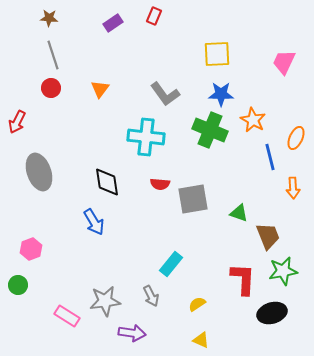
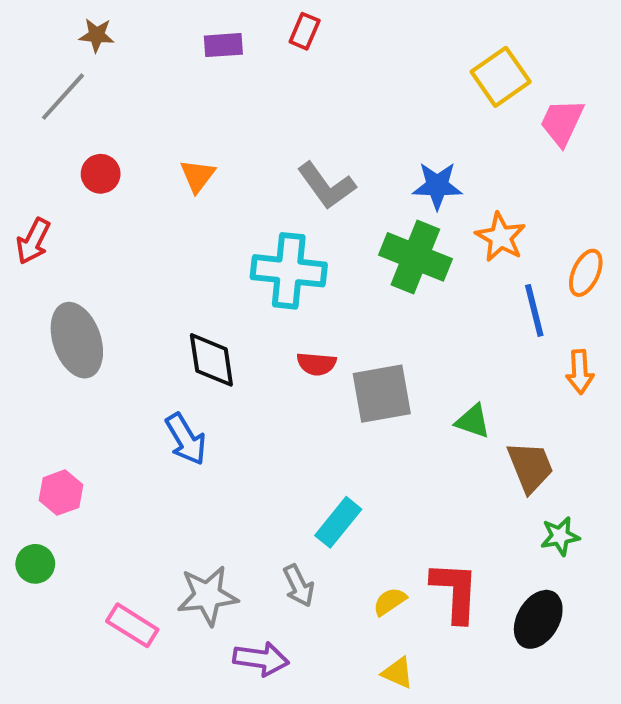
purple rectangle: (113, 23) -> (223, 45), turned 30
yellow square: (217, 54) -> (501, 77), moved, turned -32
gray line: (53, 55) -> (63, 97), moved, turned 60
green star: (283, 271) -> (560, 536), size x0.7
red L-shape: (243, 279) -> (455, 592), moved
black ellipse: (272, 313) -> (538, 619), turned -44

